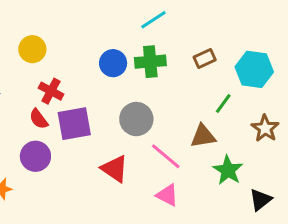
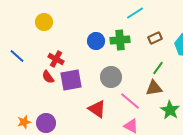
cyan line: (153, 20) -> (135, 13), moved
yellow circle: (32, 49) -> (44, 22), moved
green line: (223, 103) -> (158, 68), moved
purple circle: (35, 156) -> (46, 123), moved

